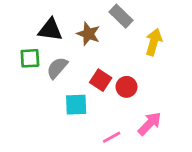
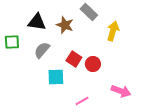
green square: (30, 58) -> (12, 42), moved
pink arrow: (150, 124) -> (121, 91), moved, turned 66

